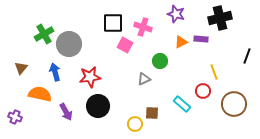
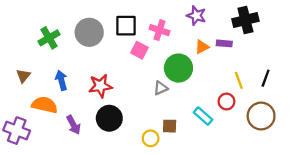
gray circle: (69, 44) -> (89, 32), moved
black line: (247, 56) -> (266, 78), moved
green circle: (160, 61) -> (178, 68), size x1.6
purple cross: (15, 117) -> (17, 131), size x1.6

